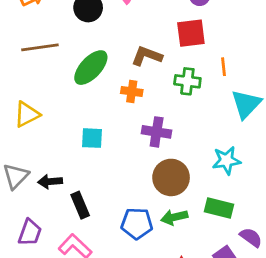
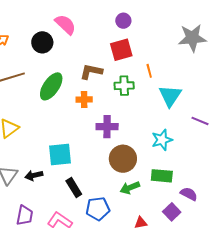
cyan square: (92, 138) -> (60, 154), moved, size x1.4
black rectangle: (80, 205) -> (74, 188), moved
blue pentagon: (137, 224) -> (98, 209), moved

